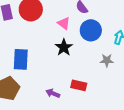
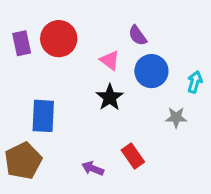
red rectangle: (79, 85) -> (133, 156), turned 42

